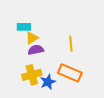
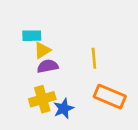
orange rectangle: (70, 73) -> (110, 97), moved

